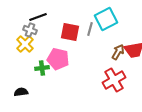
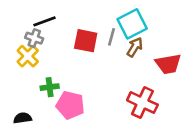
brown arrow: (118, 52) -> (135, 47), moved
pink pentagon: (58, 59) -> (70, 105), moved
red cross: (114, 80) -> (142, 103), turned -35

